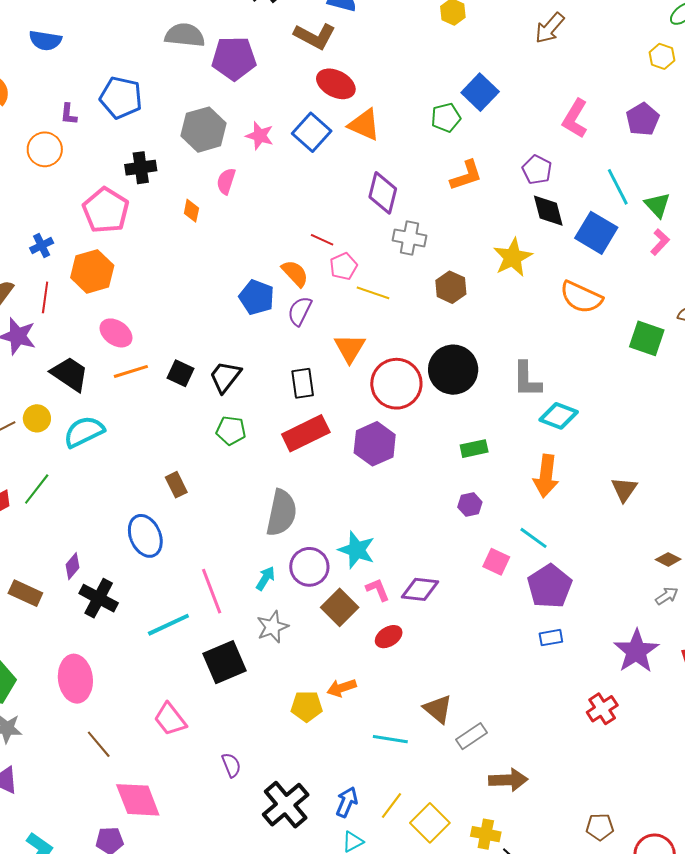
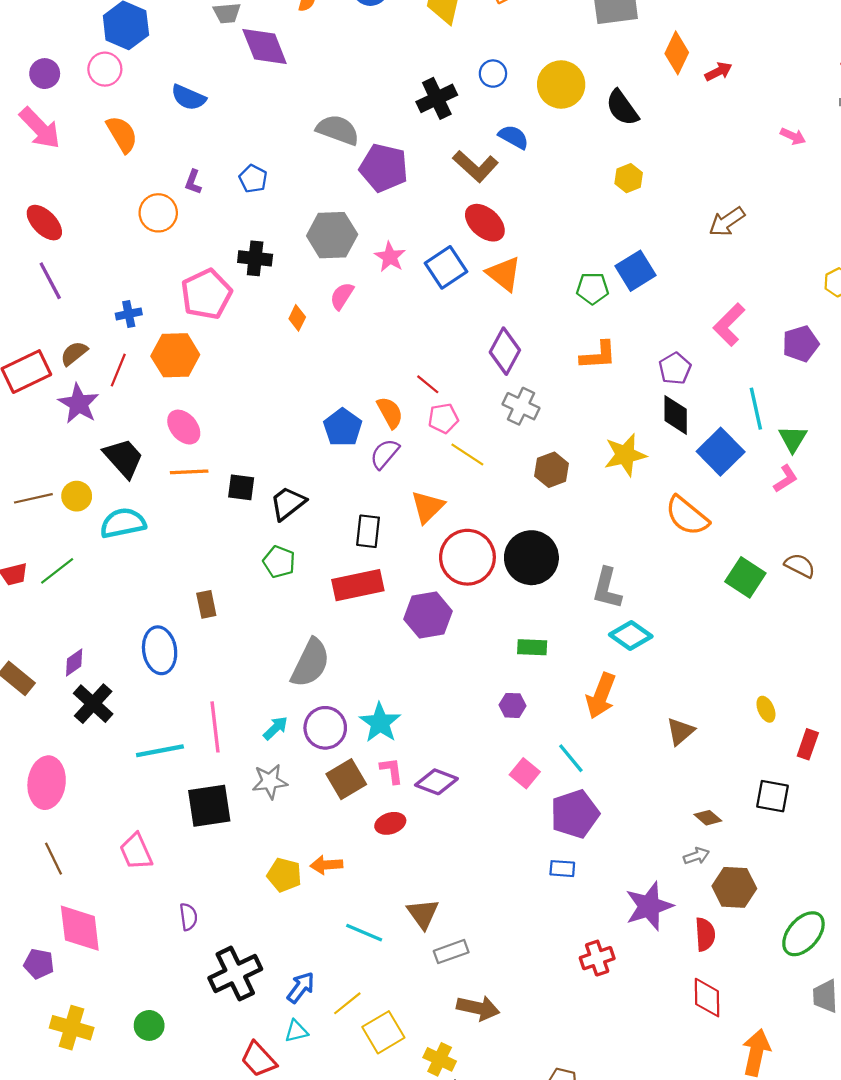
blue pentagon: (121, 98) -> (253, 179), size x0.6
black square: (180, 373) -> (241, 487), turned -32

